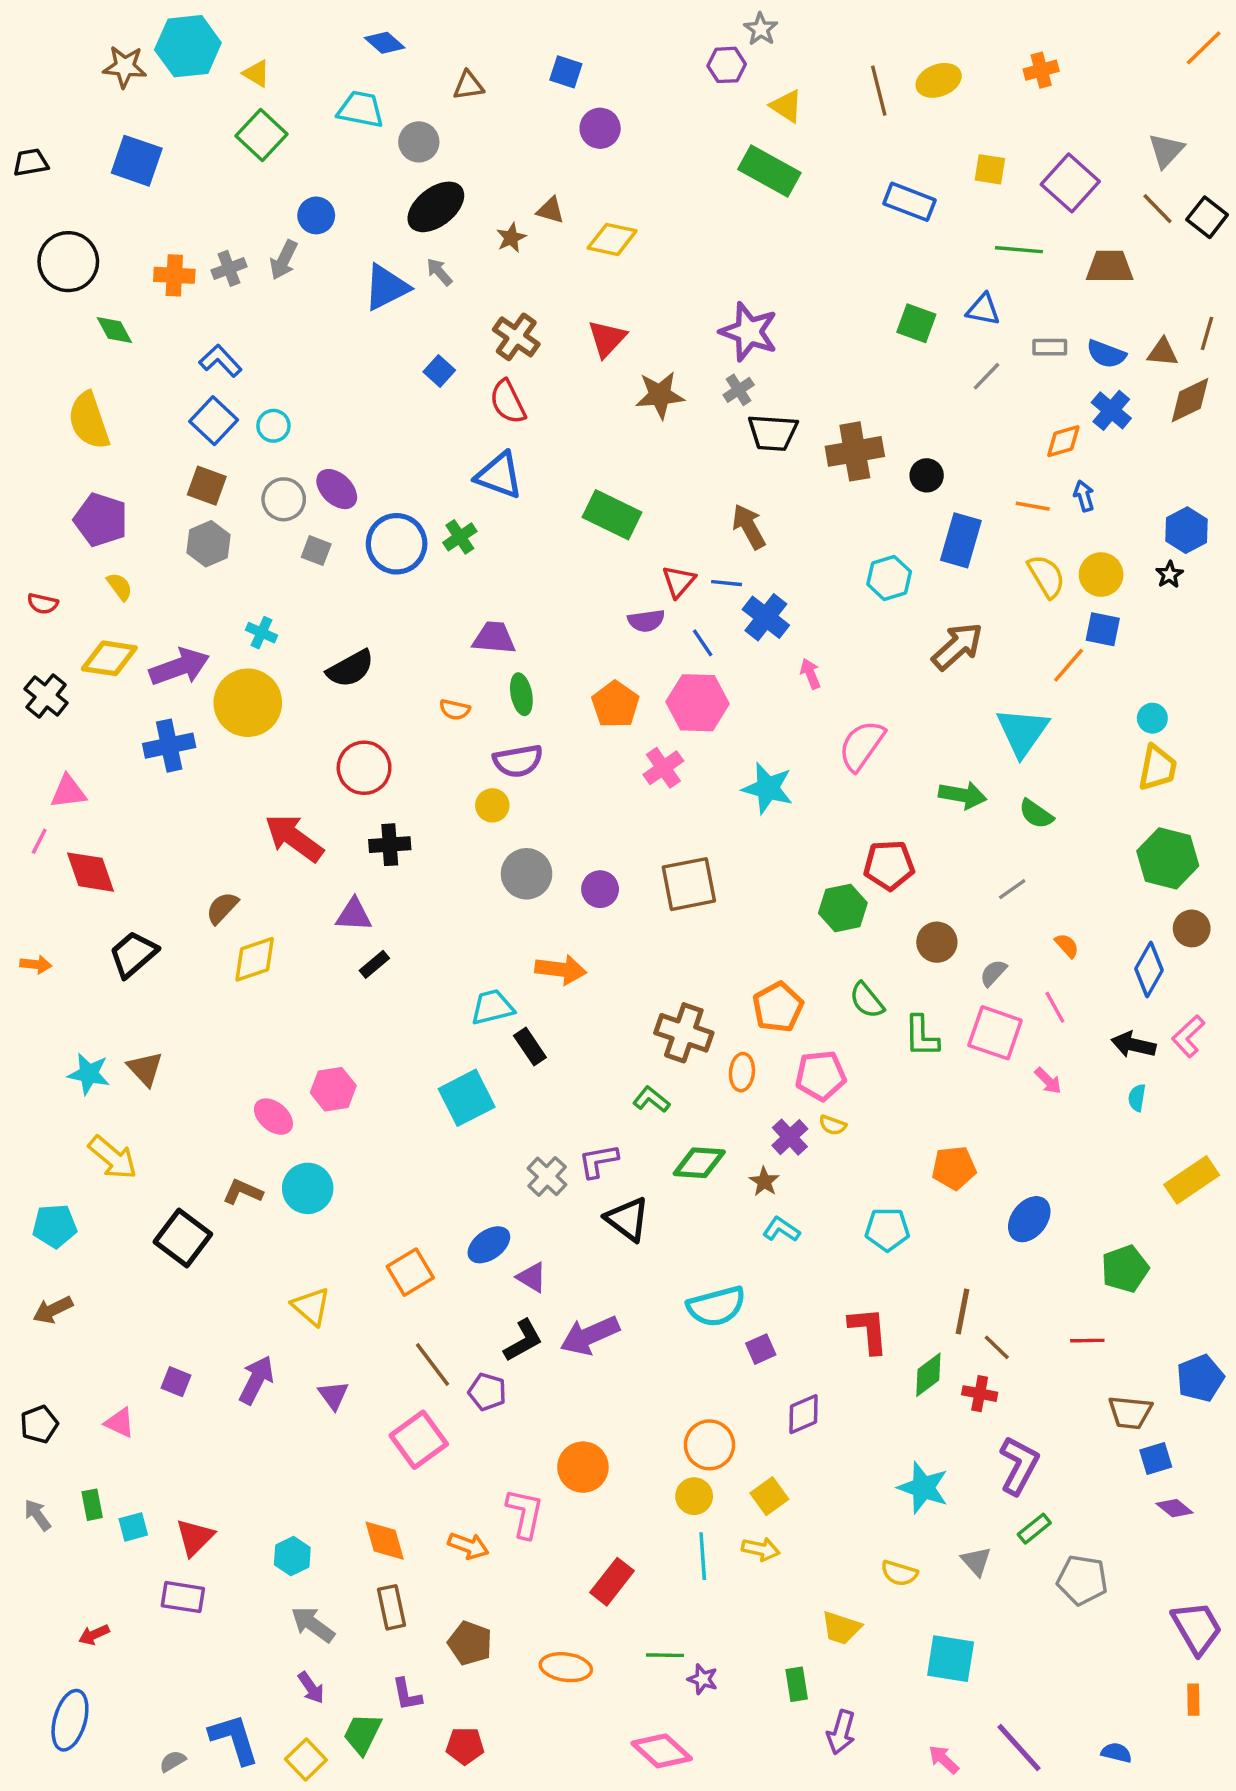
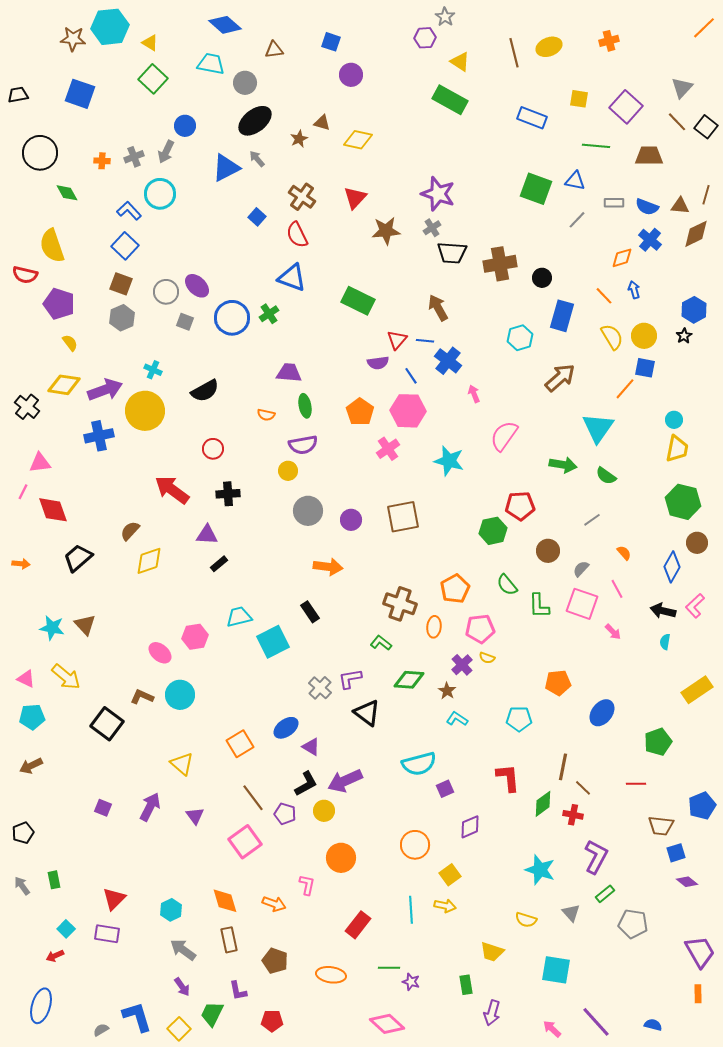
blue diamond: (385, 43) -> (225, 25), size x1.4
orange cross: (174, 275) -> (102, 161), size x0.7
green square: (916, 323) -> (536, 189), size x1.4
cyan circle: (273, 426) -> (160, 194), moved, size x1.6
orange line: (1033, 506) -> (604, 296), turned 36
red semicircle: (43, 604) -> (25, 275), moved, size x1.4
red circle: (364, 768) -> (213, 449), size x0.7
cyan trapezoid: (492, 1007) -> (239, 617), moved
pink triangle: (120, 1423) -> (26, 679), moved
yellow circle: (694, 1496) -> (324, 811), moved
pink L-shape: (525, 1513) -> (307, 885), size x0.7
cyan square: (133, 1527) -> (66, 929), moved, turned -30

